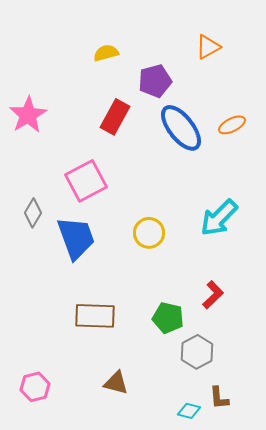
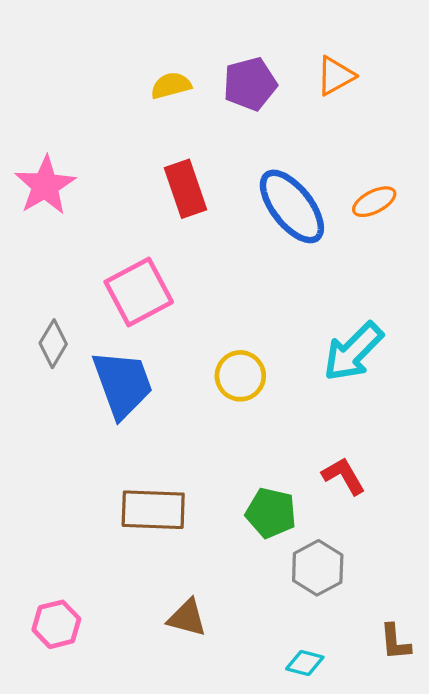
purple pentagon: (155, 81) -> (250, 84), moved
red rectangle: (115, 117) -> (185, 189), turned -48
red L-shape: (213, 295) -> (344, 476), turned -76
brown L-shape: (219, 398) -> (395, 642), moved

